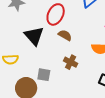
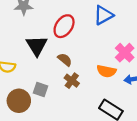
brown semicircle: (65, 35) -> (65, 60), moved

